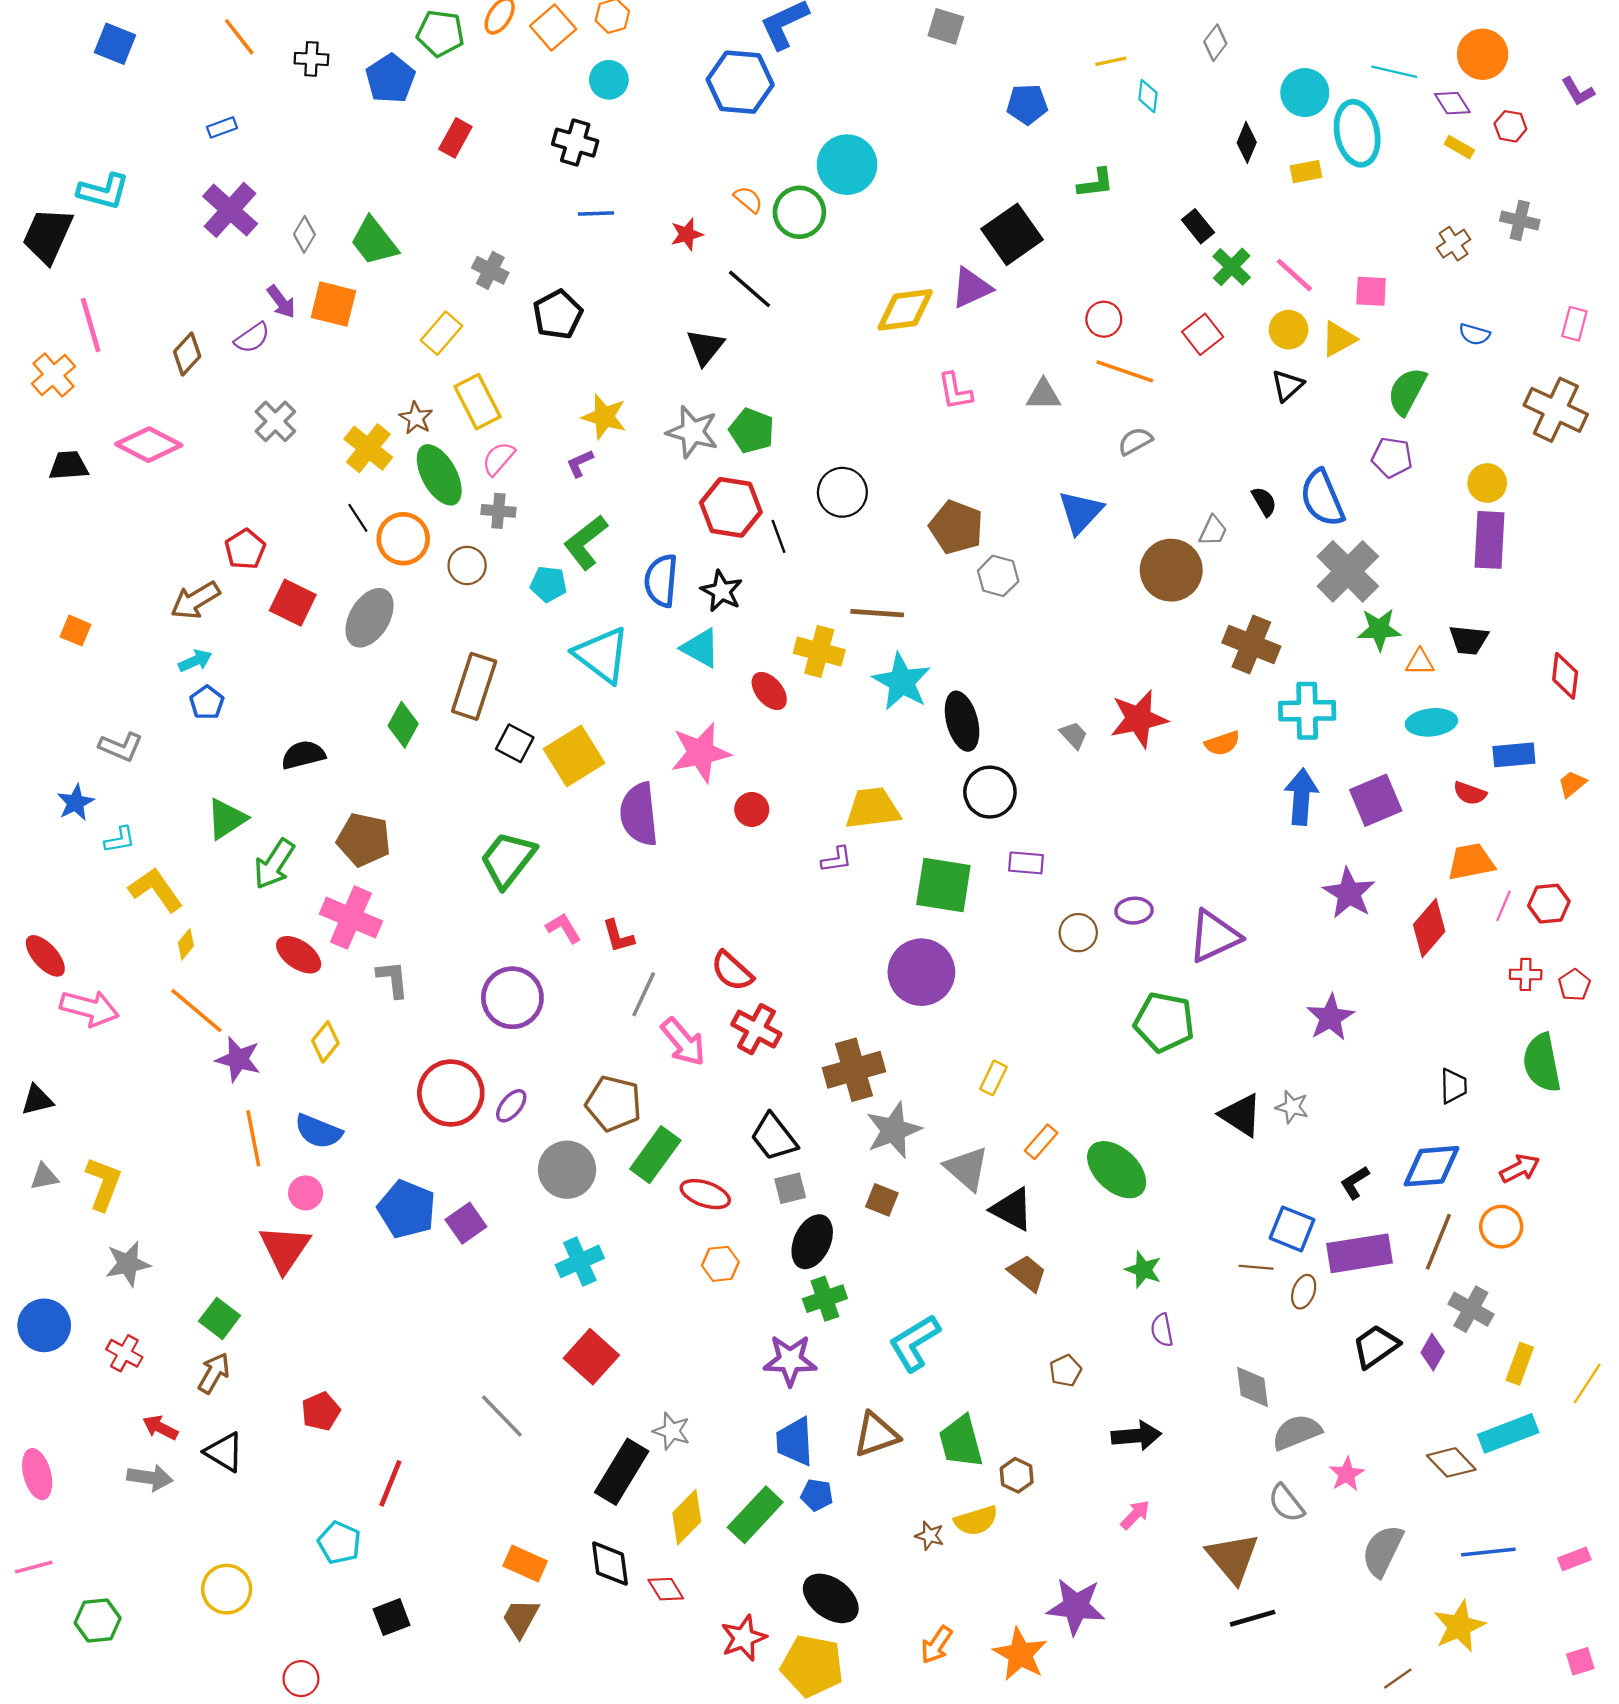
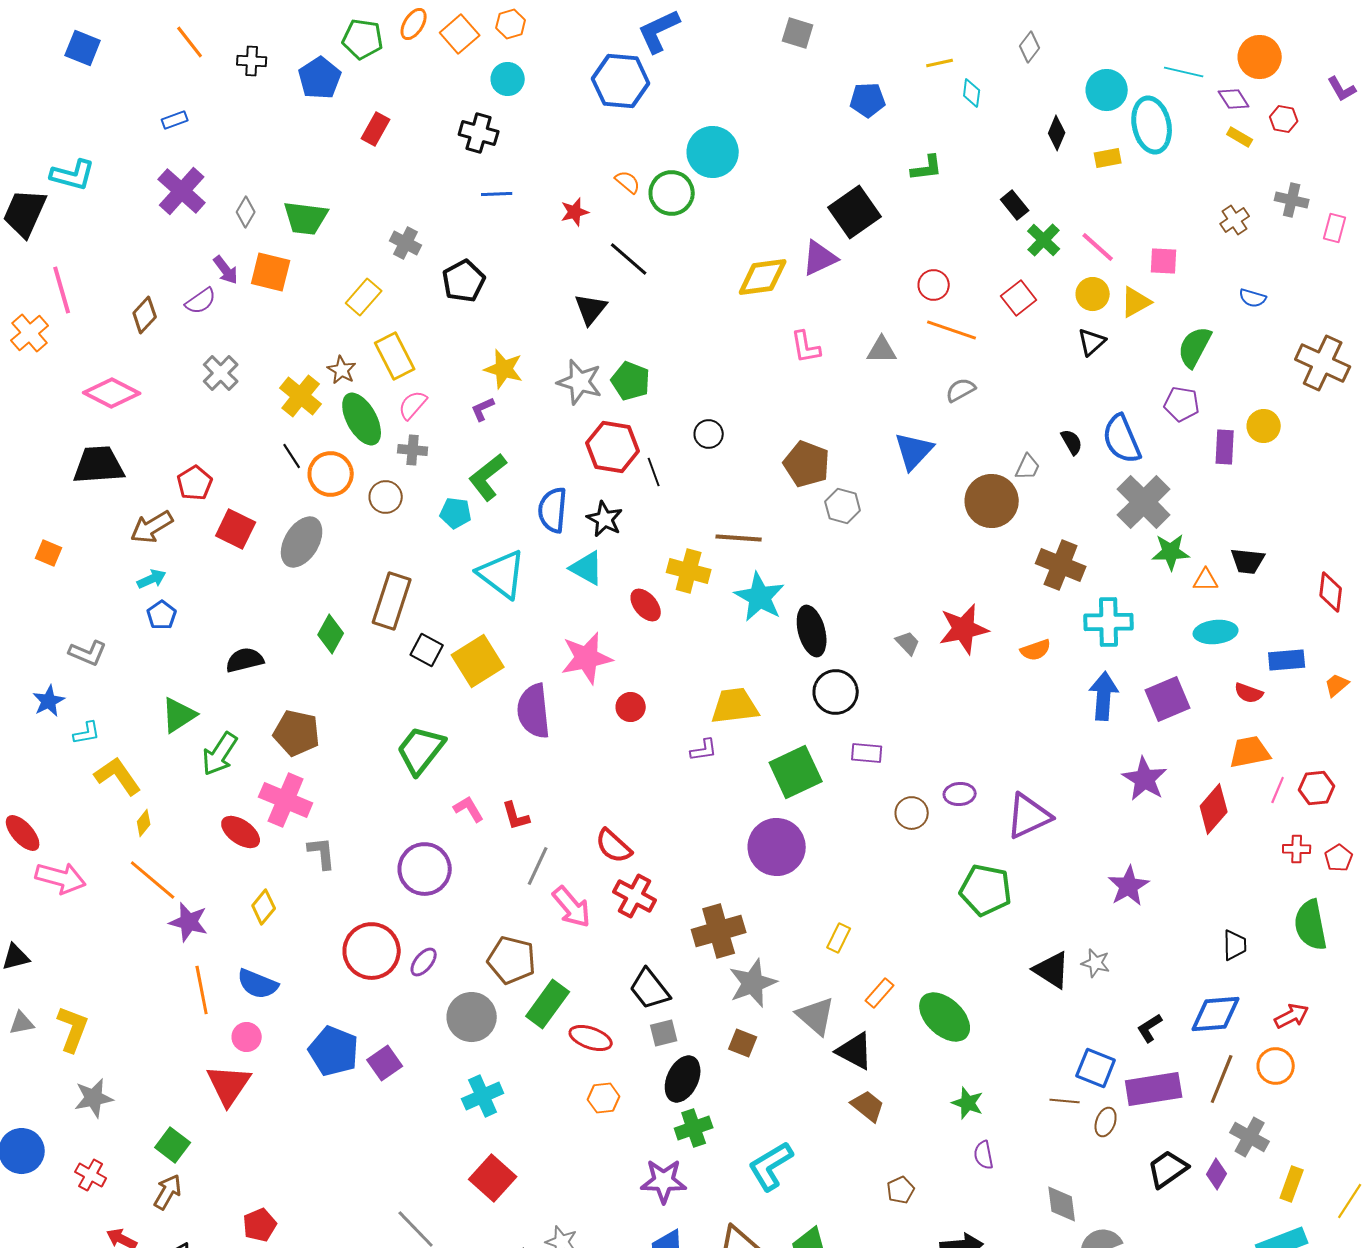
green trapezoid: (374, 241) -> (306, 218), turned -45
pink rectangle: (1574, 324) -> (1335, 228), moved
black trapezoid: (69, 466) -> (99, 465), moved, size x1.5
black circle: (842, 492) -> (709, 434), size x0.7
purple rectangle: (1490, 540) -> (1225, 447), moved, size x0.7
green square: (943, 885) -> (796, 772), turned -34

